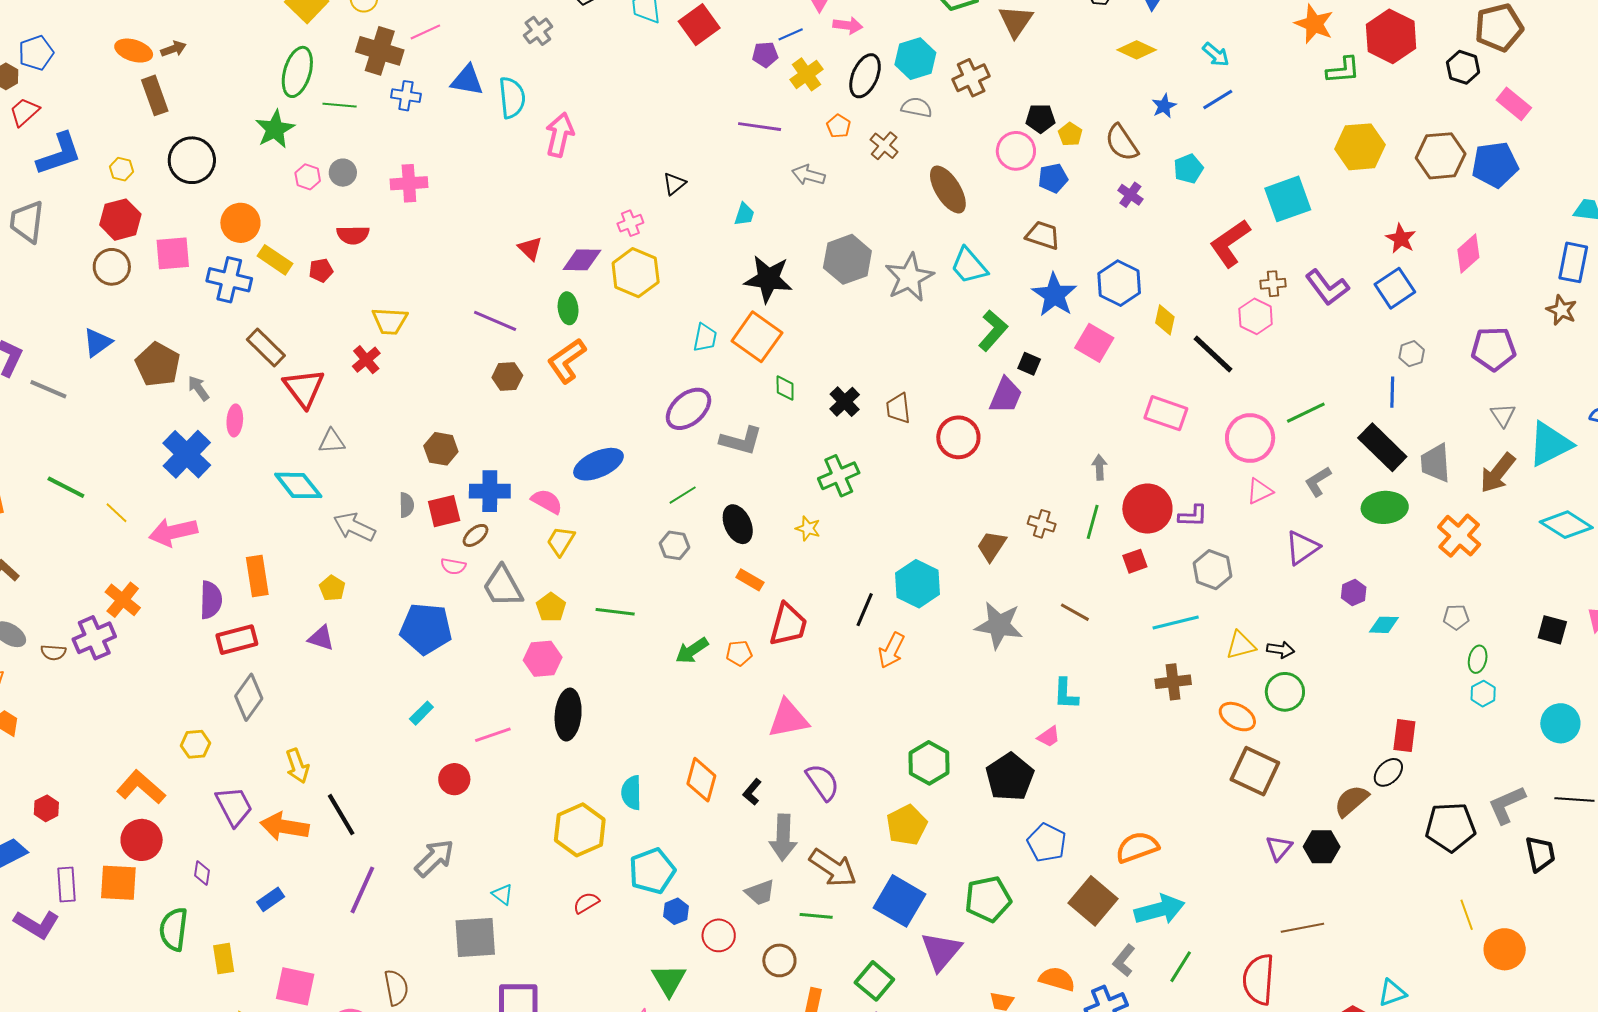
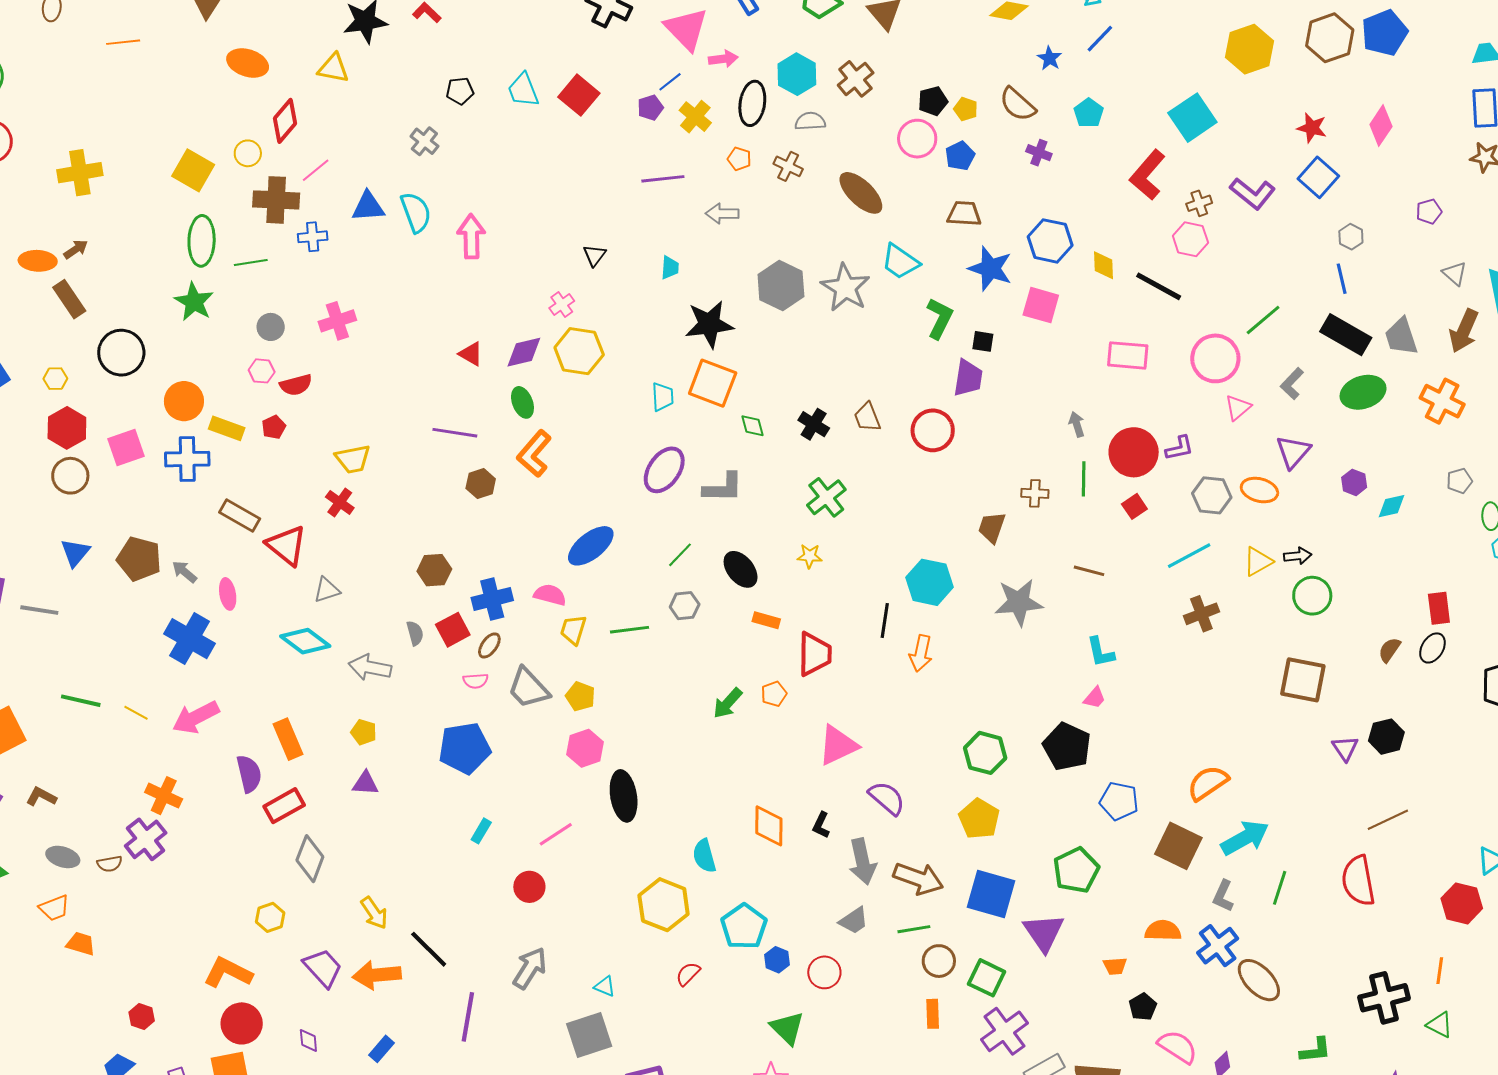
pink hexagon: (308, 177) -> (262, 371), moved
purple pentagon: (1493, 349) -> (1429, 212), size x0.6
green line: (615, 612) -> (630, 630), moved
orange ellipse: (1237, 717) -> (1259, 490), moved
brown semicircle: (1351, 801) -> (1389, 650), moved, size x0.7
brown circle: (779, 960) -> (939, 961), moved

